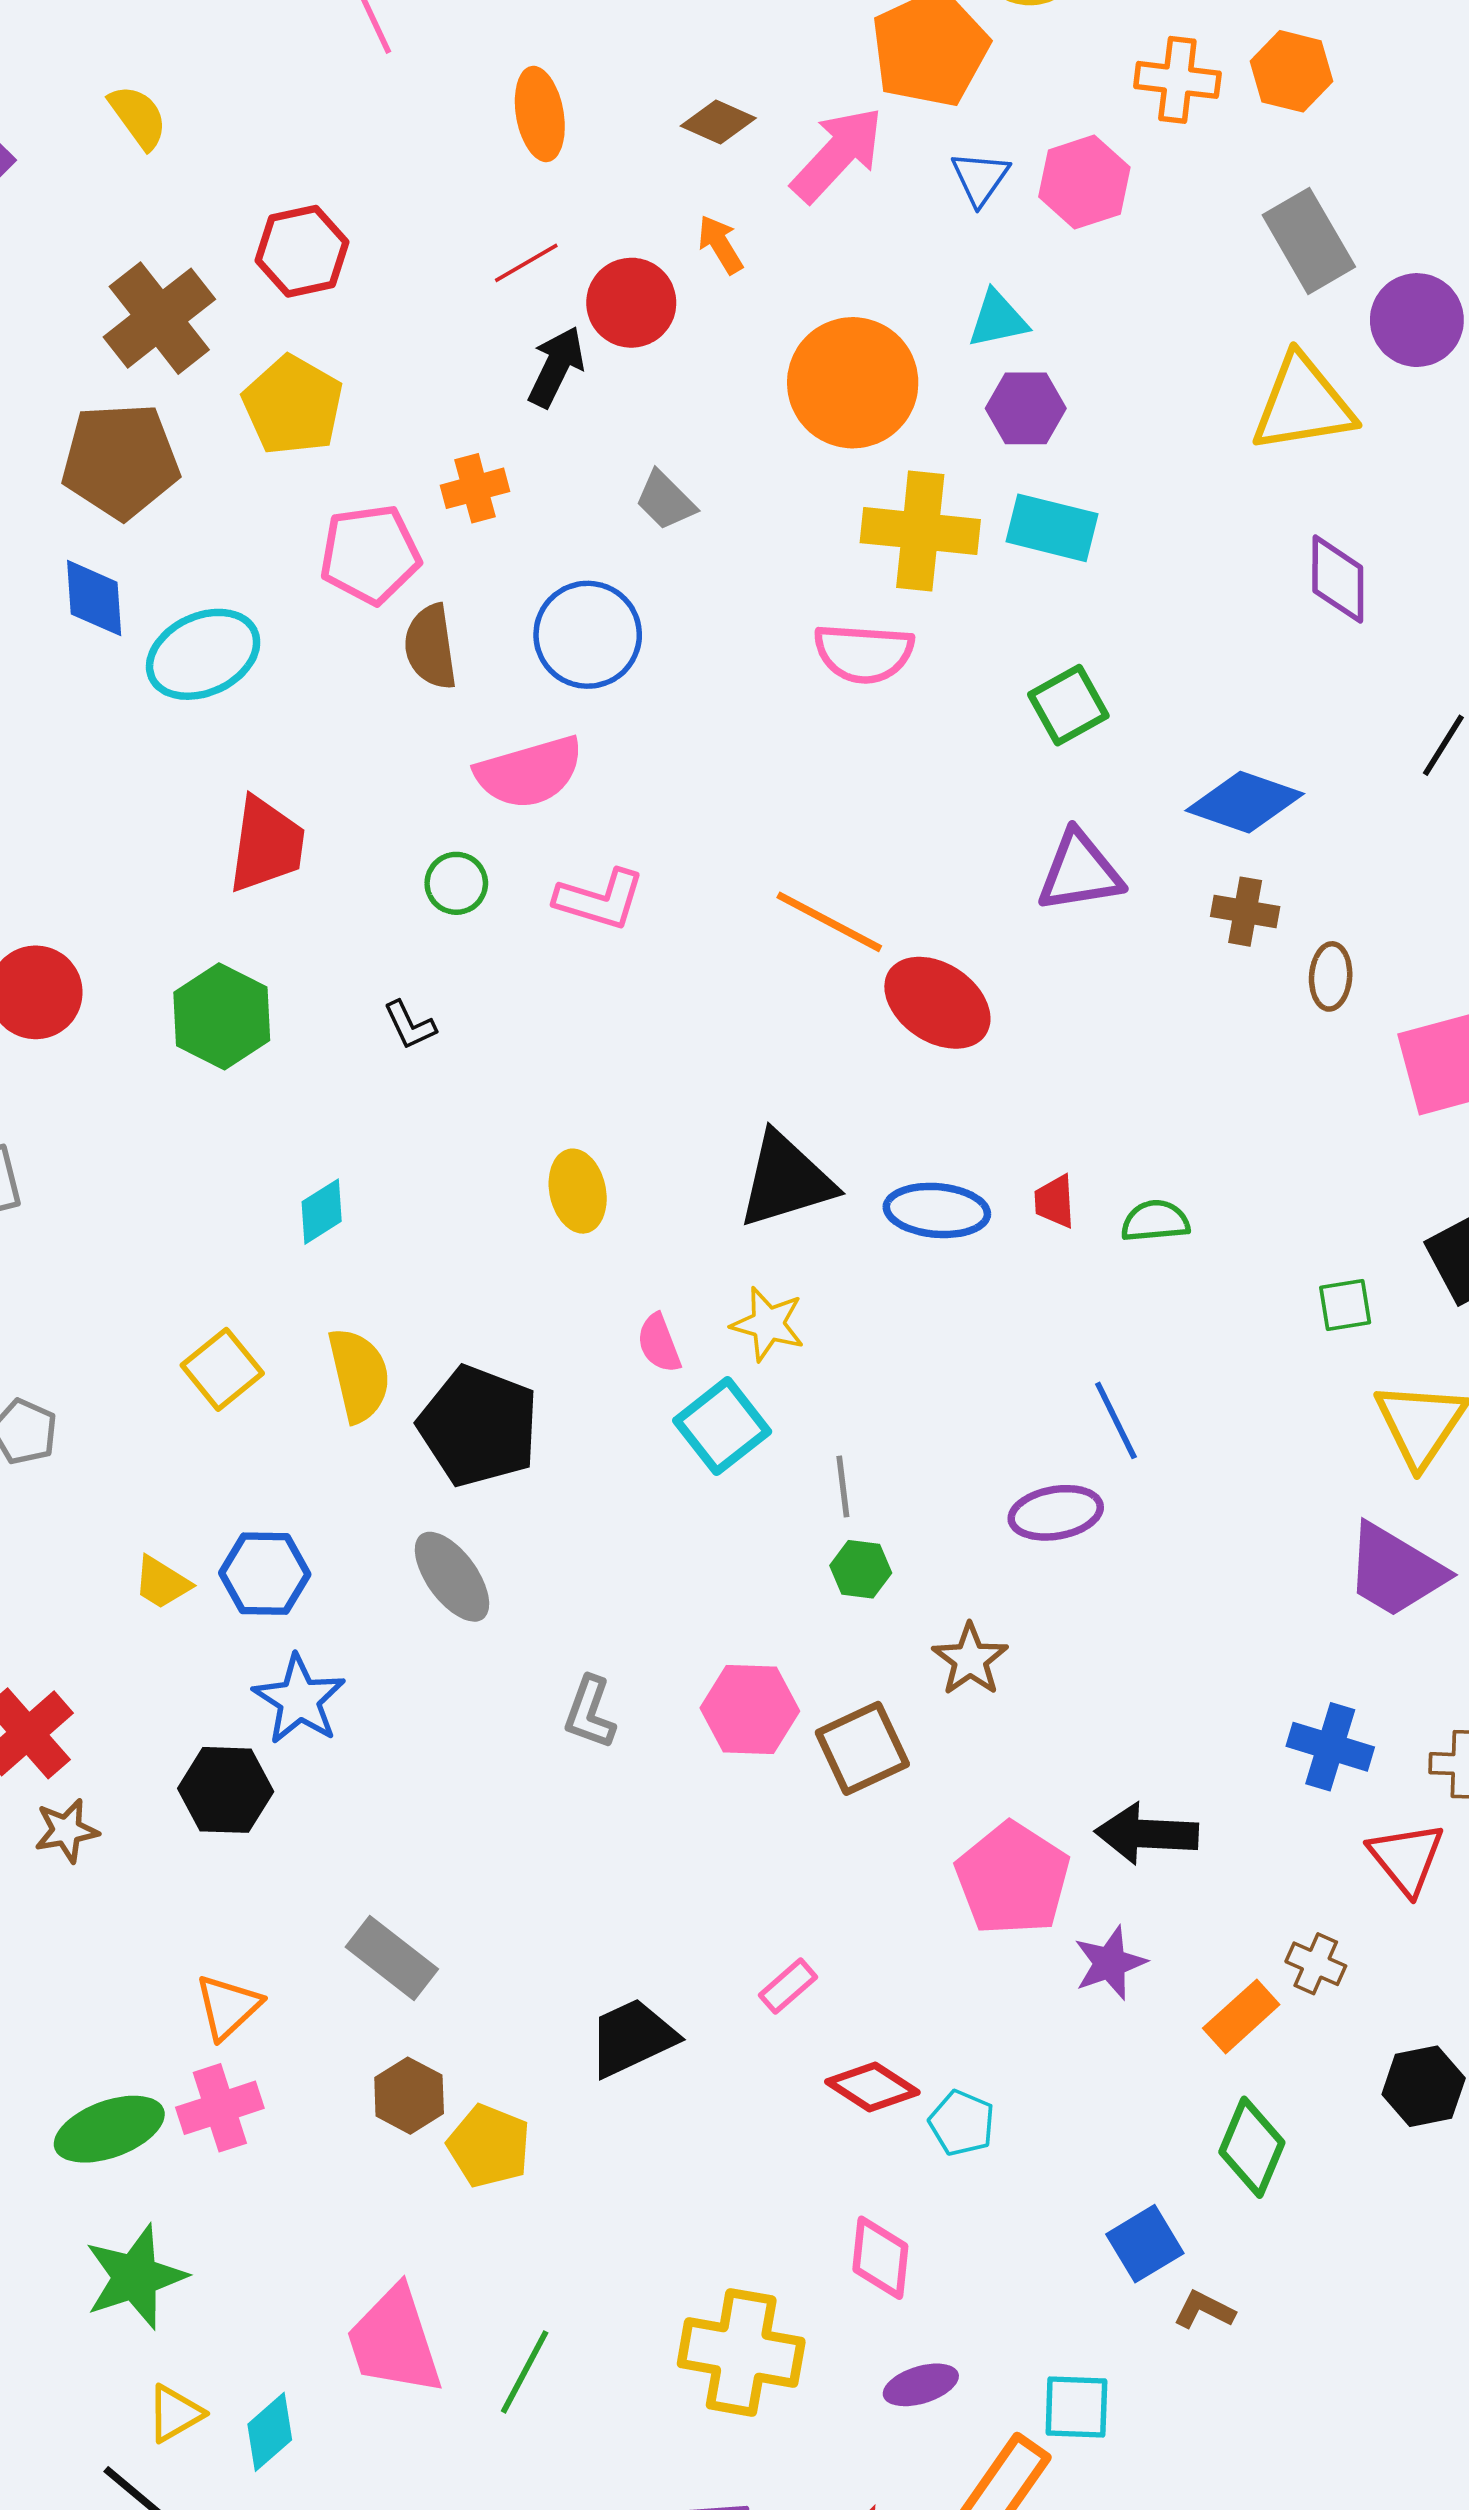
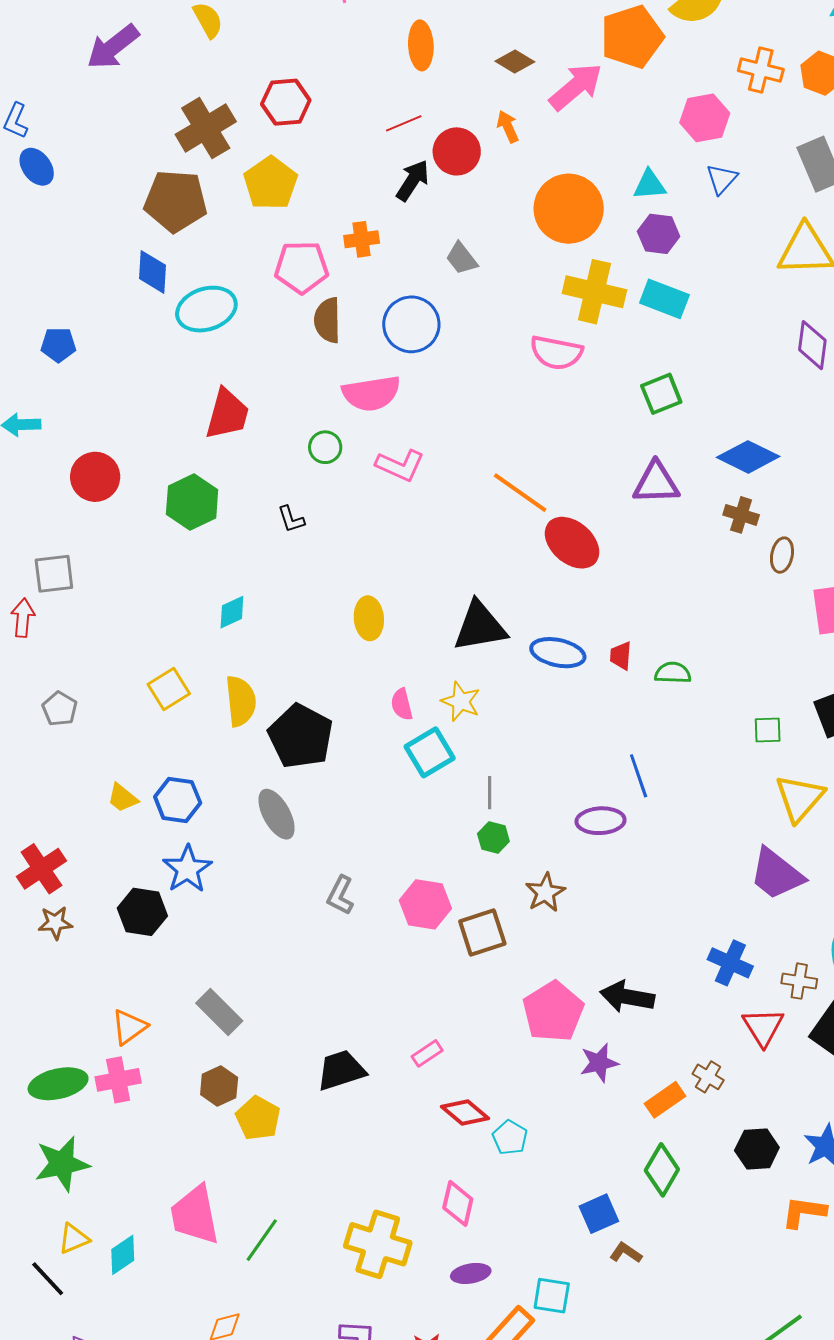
blue triangle: (980, 178) -> (722, 179), moved

